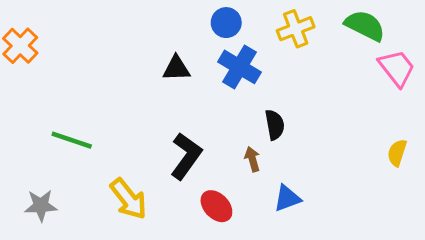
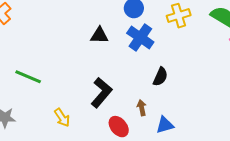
black semicircle: (275, 125) -> (160, 77), turned 30
brown arrow: (252, 159) -> (142, 108), moved
yellow arrow: (128, 199) -> (62, 118), size x0.7

